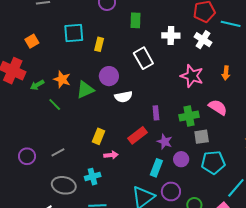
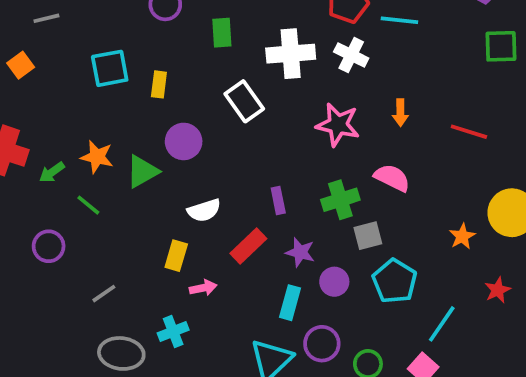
white cross: (171, 35) -> (291, 54), size x1.4
orange square: (32, 41) -> (21, 65), moved
white semicircle: (123, 97) -> (204, 210), moved
purple circle: (27, 156) -> (49, 246), moved
cyan pentagon: (213, 162) -> (395, 281), turned -30

